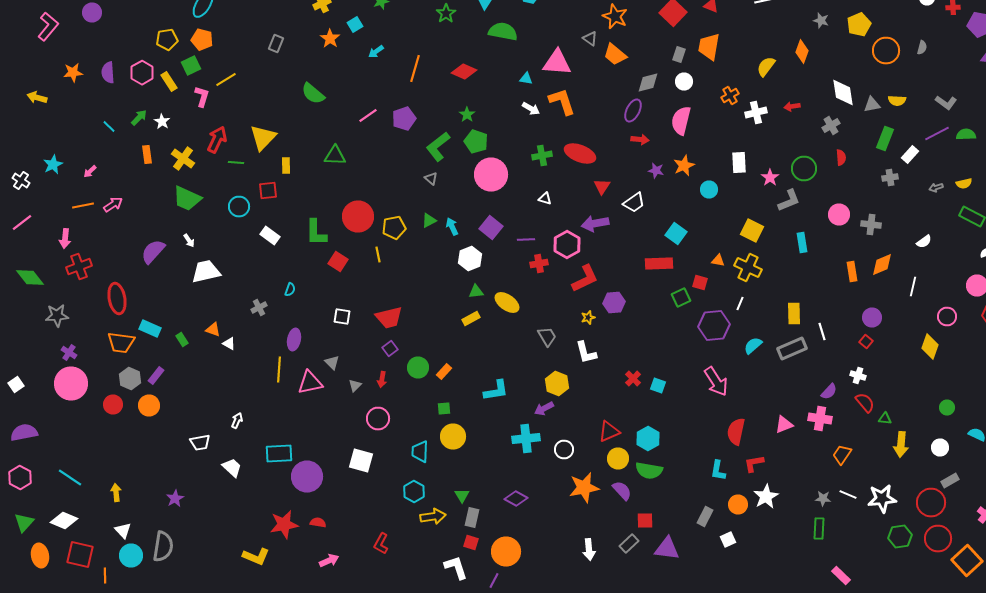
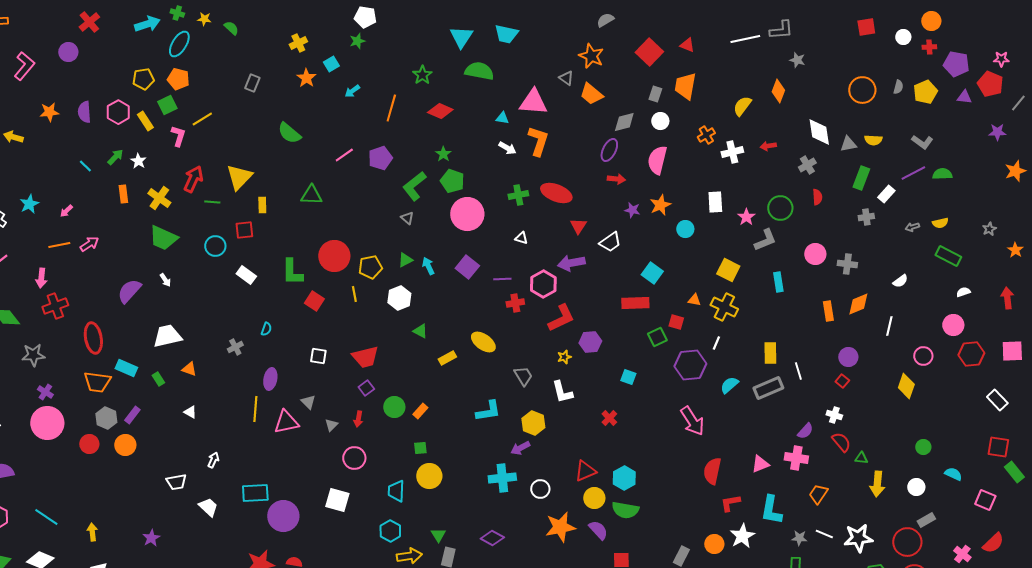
green star: (446, 14) -> (422, 75), moved
yellow pentagon: (859, 24) -> (925, 92), moved
orange L-shape: (562, 102) -> (538, 141), turned 36
white hexagon: (470, 258) -> (399, 298), moved
white trapezoid: (206, 272) -> (167, 336), moved
green triangle: (476, 292) -> (420, 331), moved, turned 35
white triangle: (229, 344) -> (190, 412), moved
cyan square: (658, 386) -> (628, 377), moved
cyan L-shape: (496, 390) -> (488, 411), moved
cyan L-shape: (718, 470) -> (771, 510), moved, size x1.4

